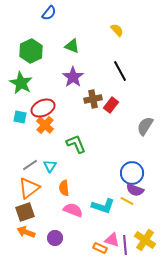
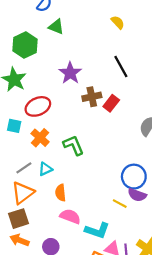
green triangle: (72, 46) -> (56, 27), moved
cyan square: (20, 117) -> (14, 126), moved
orange cross: (45, 125) -> (40, 138), moved
cyan triangle: (50, 166) -> (45, 169), turned 32
yellow line: (127, 201) -> (120, 204), moved
cyan L-shape: (103, 206) -> (97, 230), moved

